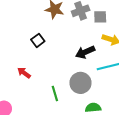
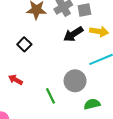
black arrow: (85, 52) -> (73, 34), moved

